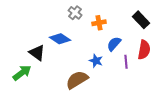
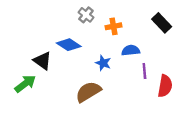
blue semicircle: (114, 44) -> (131, 50), turned 42
red semicircle: (144, 50) -> (165, 86), moved
blue star: (96, 61) -> (103, 63), moved

